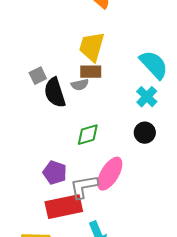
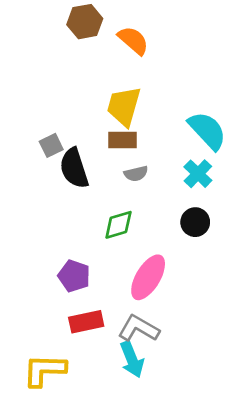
gray semicircle: (80, 85) -> (136, 174), moved
gray L-shape: (84, 187) -> (139, 328), moved, turned 40
red rectangle: (64, 207) -> (86, 322), size x0.7

